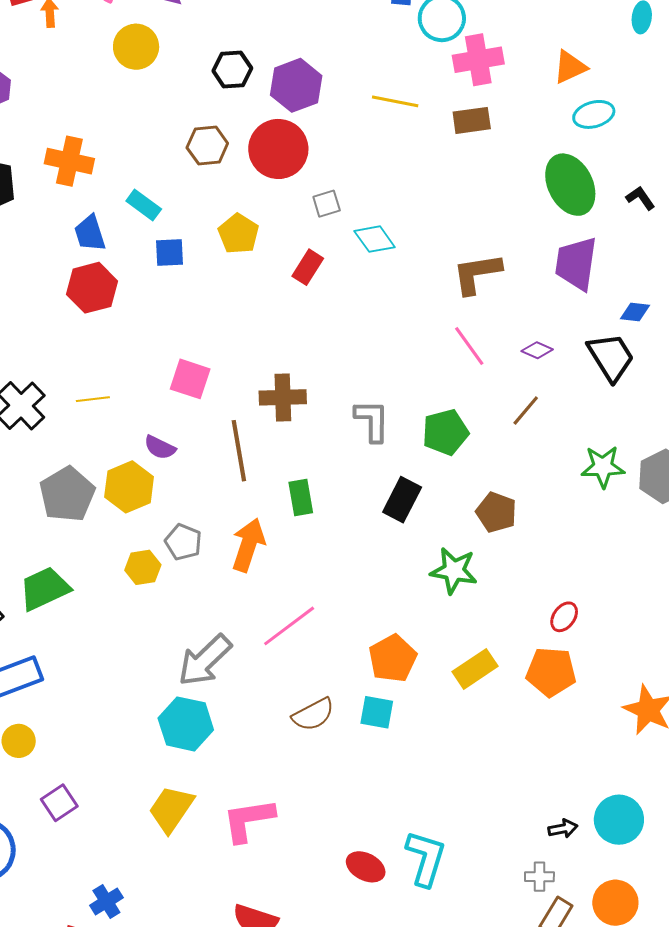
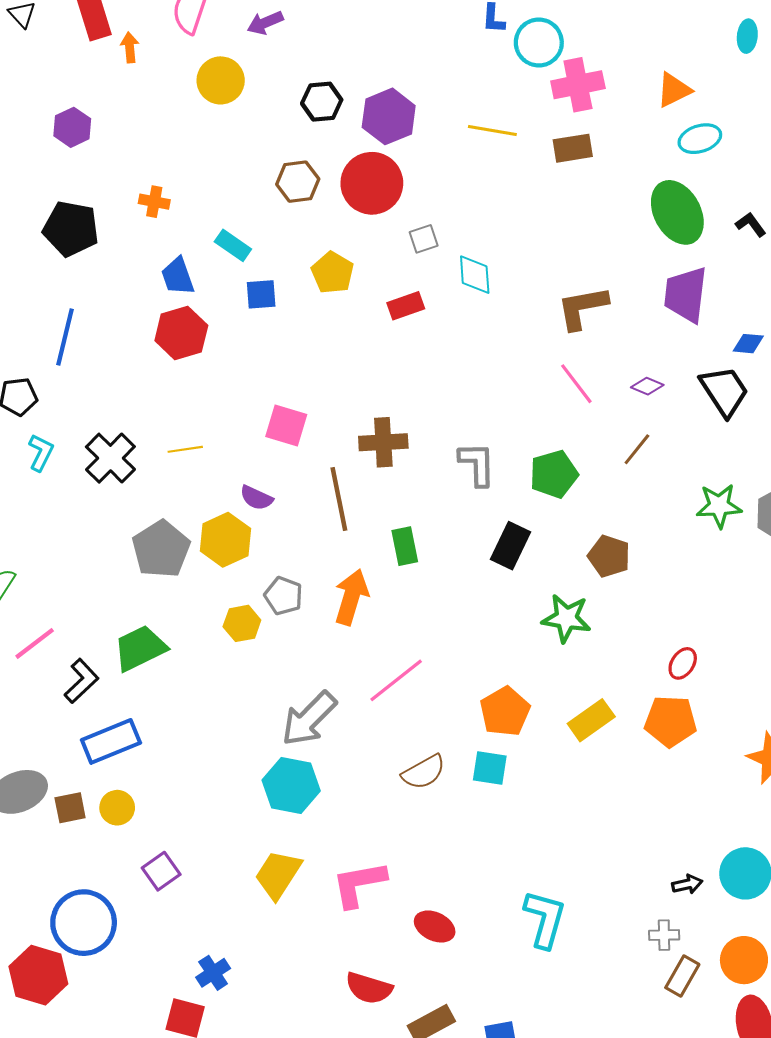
orange cross: (69, 161) -> (154, 202), size x0.6
cyan diamond: (375, 239) -> (475, 275), turned 33
red rectangle: (308, 267) -> (406, 306), turned 40
red ellipse: (366, 867) -> (435, 926), moved

